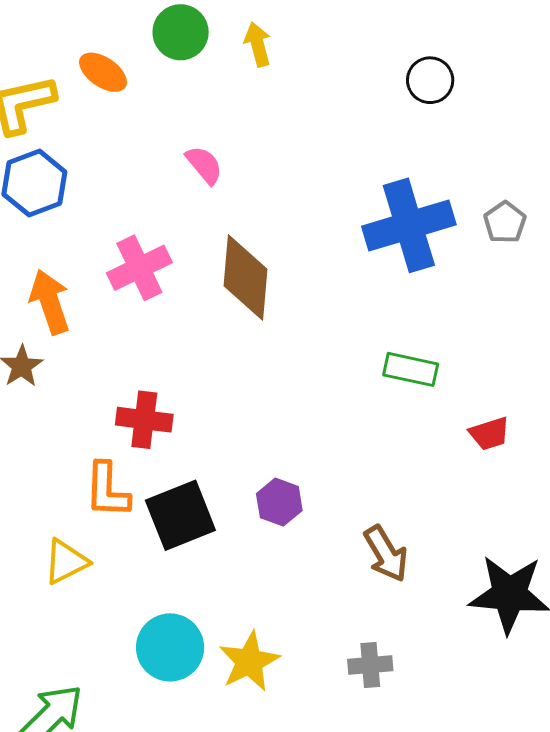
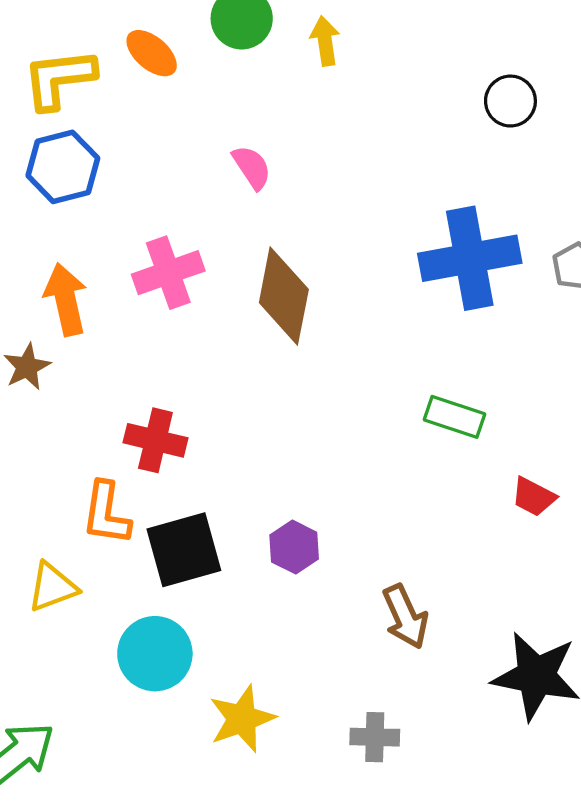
red trapezoid: (489, 434) -> (533, 497), turned 39
cyan circle: (170, 647) -> (155, 654), moved

